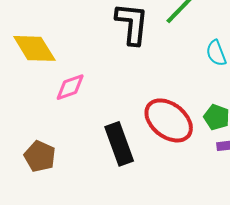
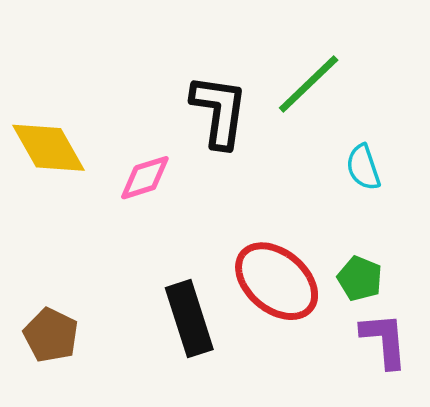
pink diamond: (70, 87) -> (145, 178), moved

